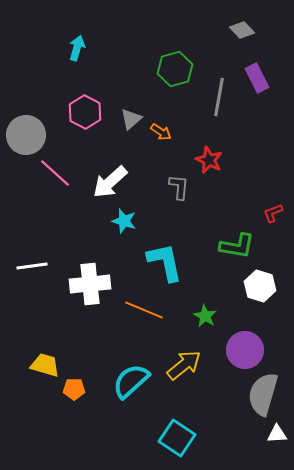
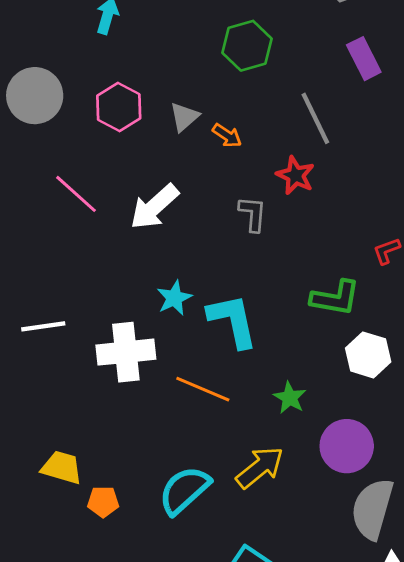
gray line: (219, 97) -> (315, 118), moved, turned -36
gray circle: (26, 135) -> (35, 96), moved
cyan star: (124, 221) -> (174, 298), moved, turned 30

